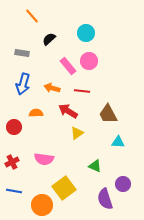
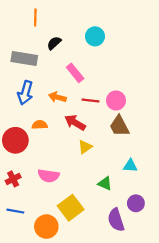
orange line: (32, 16) -> (35, 18), turned 42
gray rectangle: (22, 53) -> (24, 58), size x1.6
pink circle: (89, 61) -> (116, 100), moved
red circle: (14, 127) -> (15, 140), size x1.5
cyan triangle: (118, 142) -> (130, 166), moved

